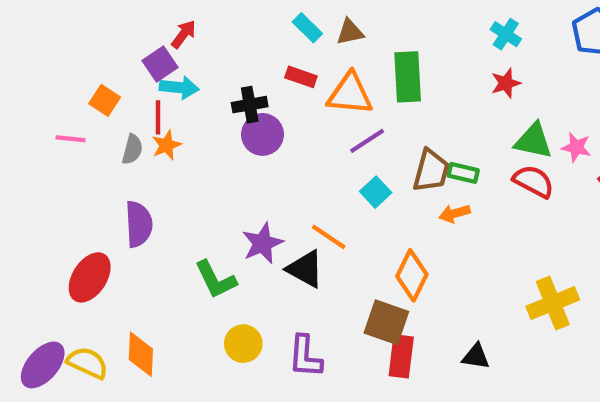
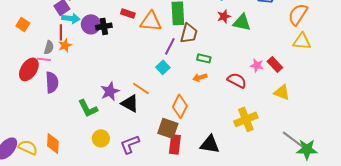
orange square: (105, 100) -> (23, 24), moved
purple circle: (263, 134) -> (91, 24), moved
pink line: (70, 139) -> (44, 59), moved
purple line: (367, 141) -> (170, 46), moved, turned -30
green triangle: (534, 141) -> (242, 22), moved
pink star: (576, 147) -> (257, 65), moved
brown trapezoid: (431, 171) -> (189, 33), moved
red semicircle: (534, 181) -> (237, 80), moved
red ellipse: (90, 277) -> (29, 69), moved
purple L-shape: (305, 356) -> (130, 144), turned 65
black triangle: (476, 356) -> (210, 144), size x1.5

